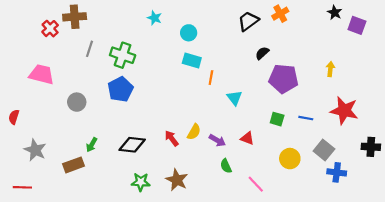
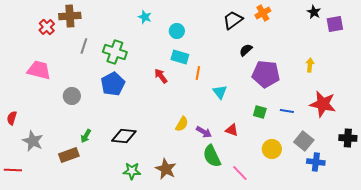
purple square: (357, 25) -> (335, 24), turned -30
red semicircle: (14, 117) -> (12, 118), moved
red arrow: (172, 138) -> (161, 76), moved
green semicircle: (226, 166) -> (212, 156), size x1.6
red line: (22, 187) -> (13, 170), moved

